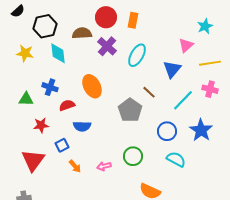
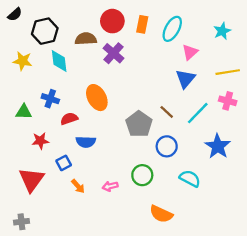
pink triangle: (186, 45) -> (190, 52), moved
cyan ellipse: (137, 55) -> (172, 29), moved
brown line: (149, 92) -> (167, 112), moved
blue circle: (167, 131) -> (167, 146), moved

